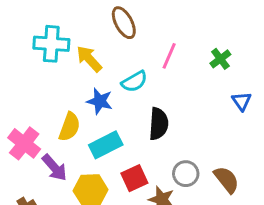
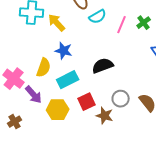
pink line: (169, 56) -> (122, 25), moved
cyan semicircle: (134, 82) -> (98, 17), moved
black semicircle: (159, 124) -> (103, 66), turned -115

